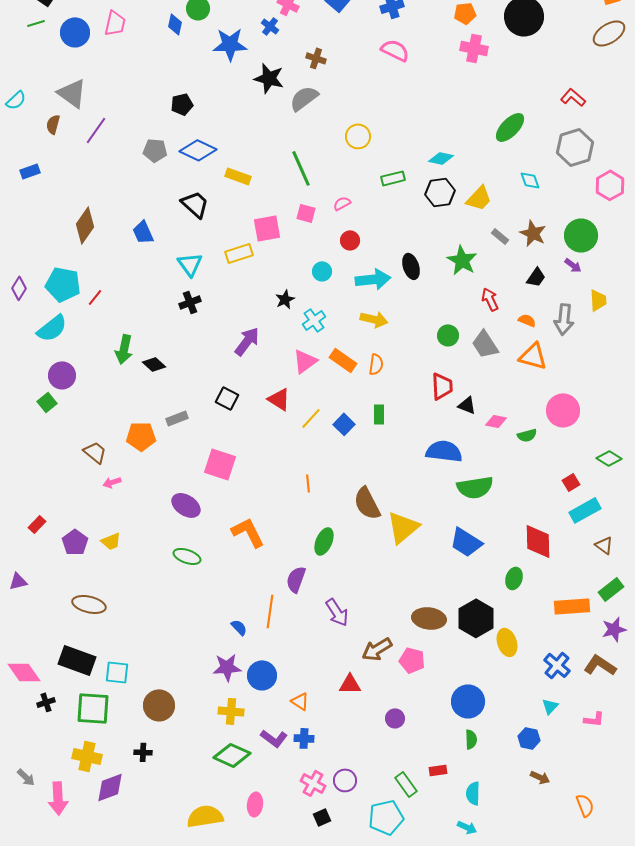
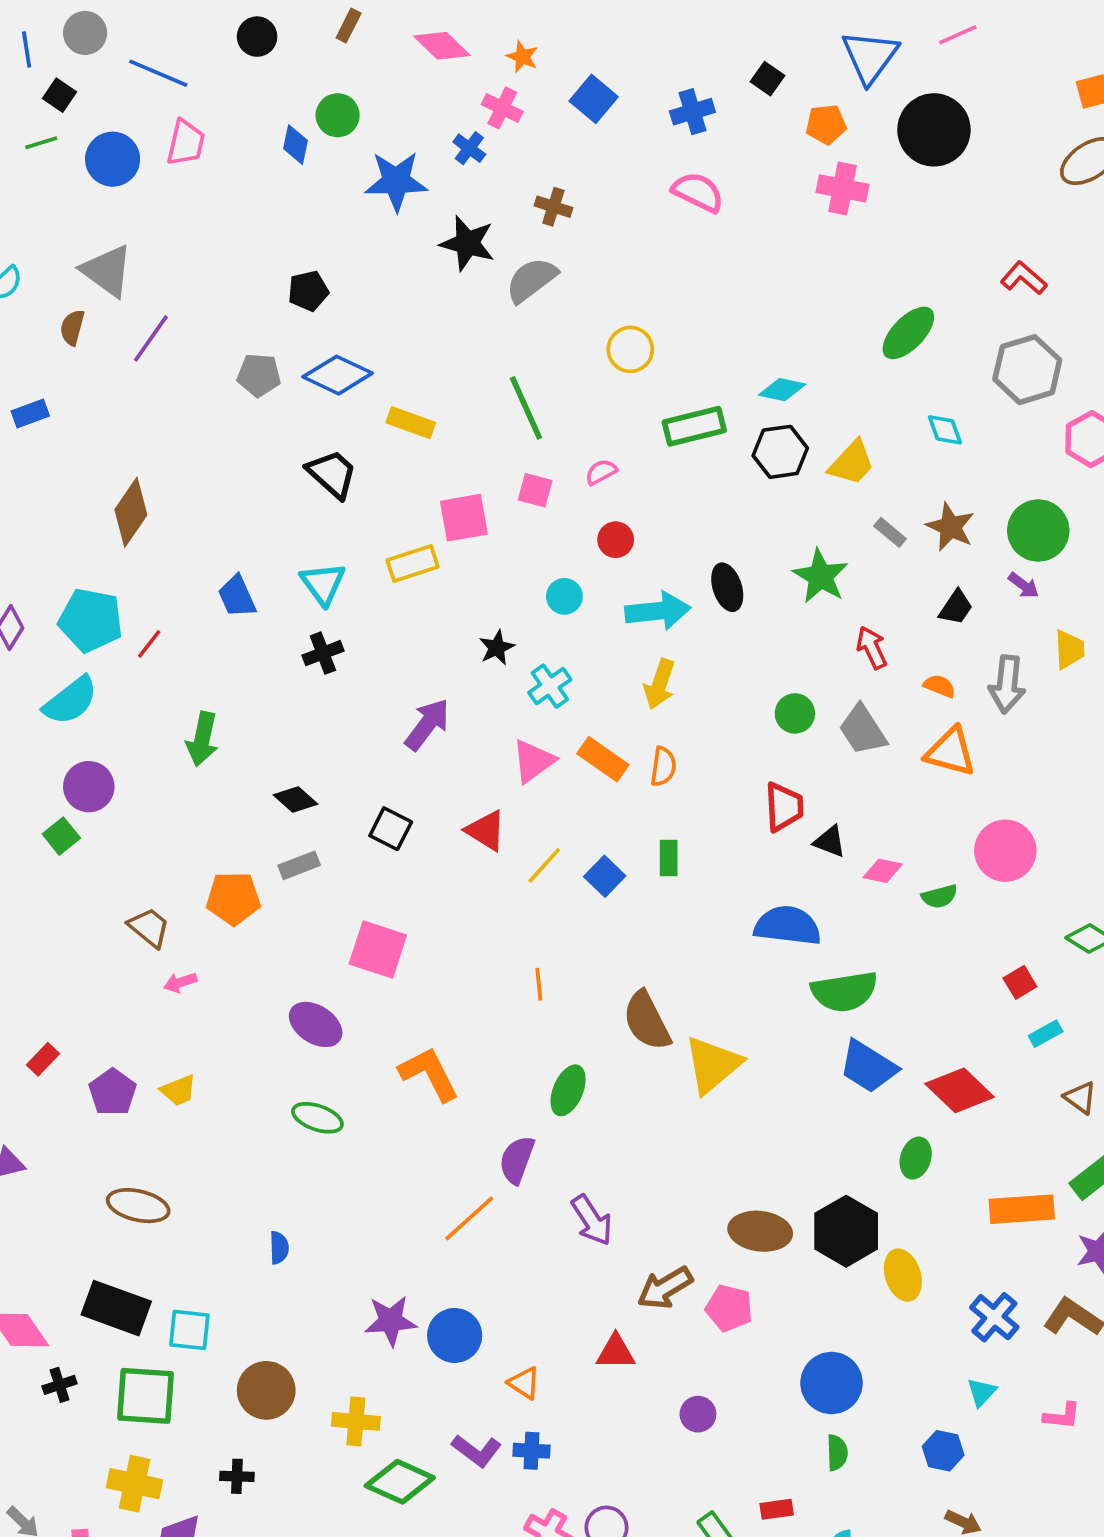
green rectangle: (393, 178) -> (694, 426), size x1.4
blue trapezoid: (143, 232) -> (237, 596), moved
yellow arrow: (374, 319) -> (660, 684), turned 96
black diamond: (154, 364) -> (295, 799), moved
cyan rectangle: (585, 510) -> (1046, 1034), size x0.6
red diamond: (538, 541) -> (960, 1090), turned -45
blue trapezoid: (466, 542) -> (868, 1067), moved
orange line: (270, 611) -> (469, 1218), turned 40
blue semicircle: (239, 627) -> (279, 1248), moved, turned 42
yellow cross: (231, 711) -> (356, 1421), moved

